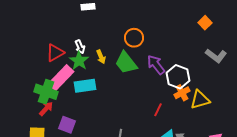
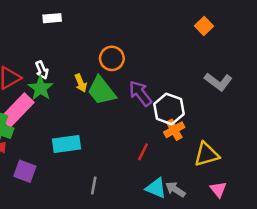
orange square: (205, 23) -> (204, 26), moved
yellow arrow: (101, 57) -> (81, 83), moved
cyan rectangle: (85, 86) -> (66, 144), moved
yellow triangle: (200, 100) -> (207, 154), moved

